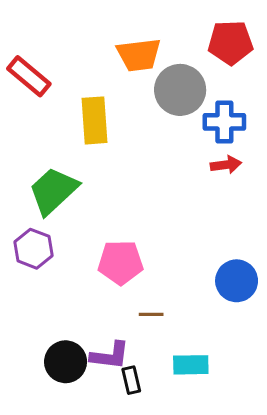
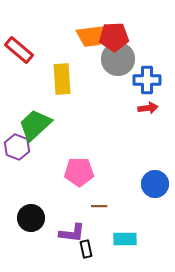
red pentagon: (230, 43) -> (114, 37), moved
purple hexagon: (33, 249) -> (17, 147), moved
black circle: (66, 362) -> (31, 218), moved

